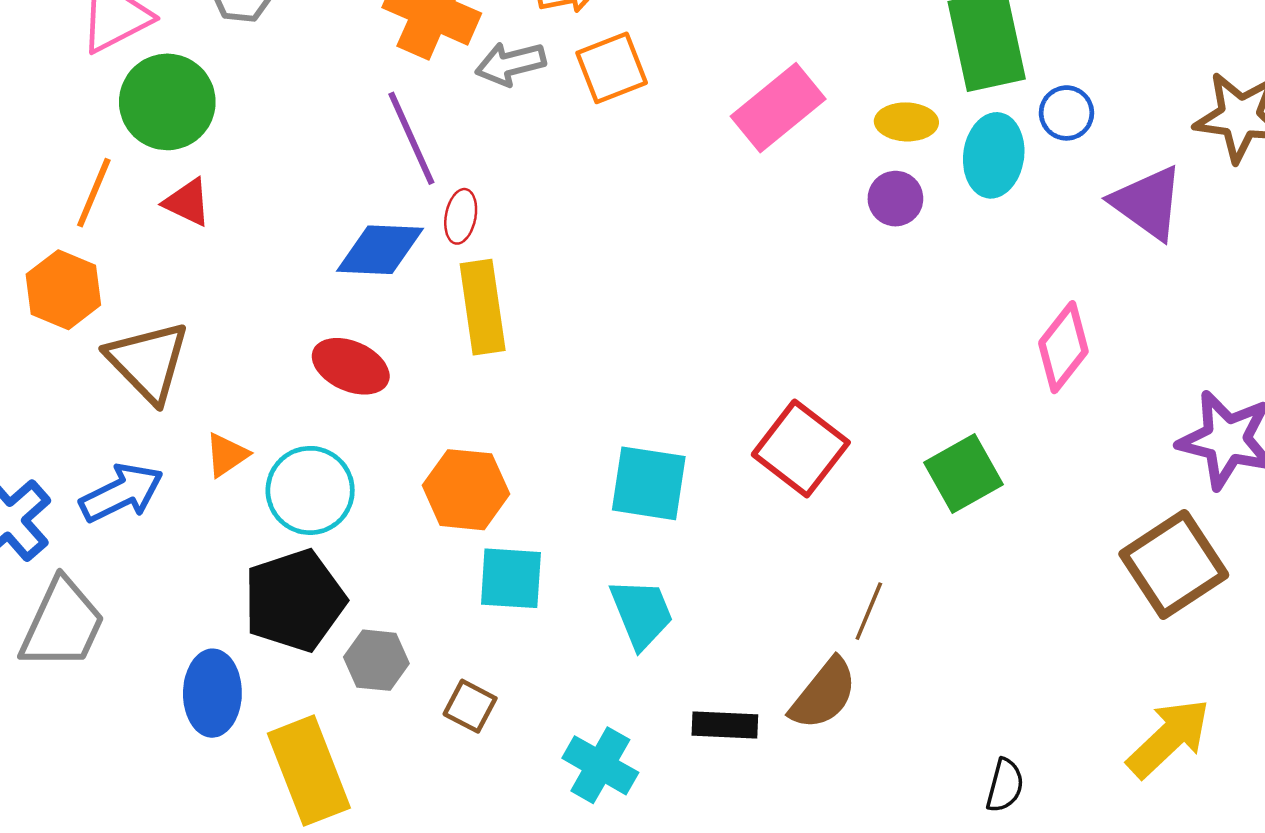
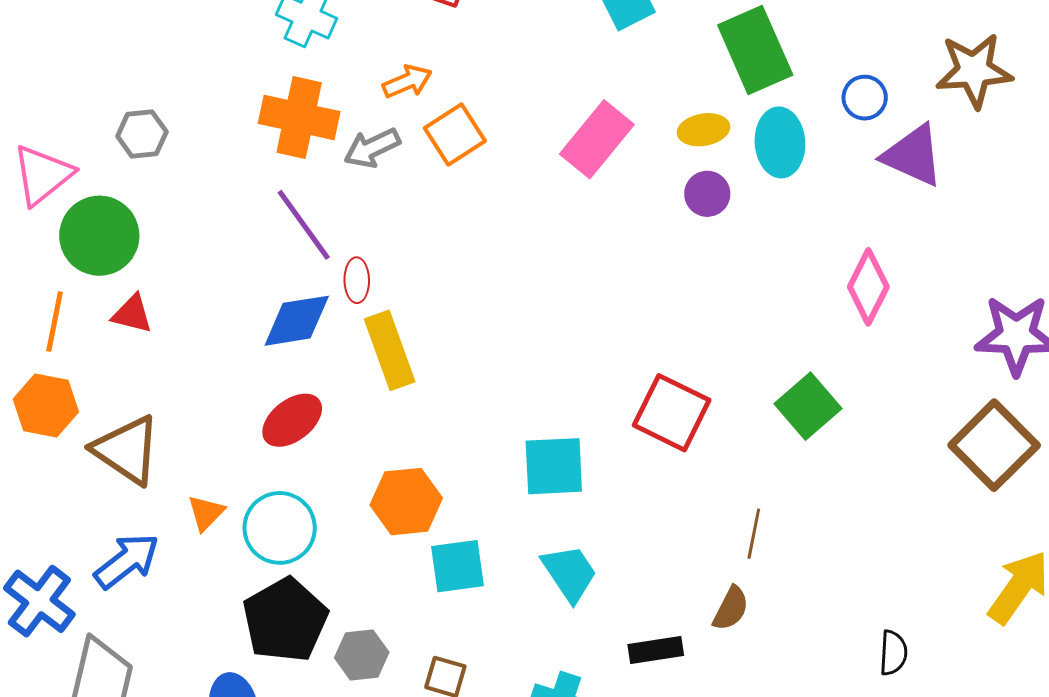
blue circle: (1066, 113) -> (865, 98), moved
red ellipse: (351, 366) -> (292, 420), turned -50
brown semicircle: (824, 694) -> (731, 608), size x0.7

